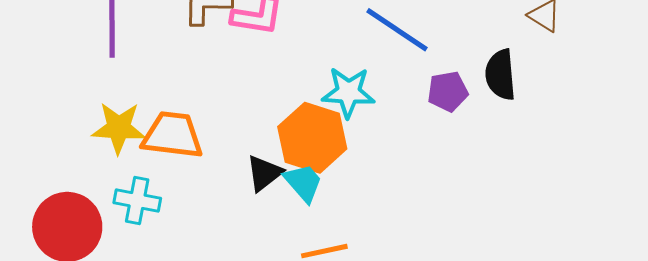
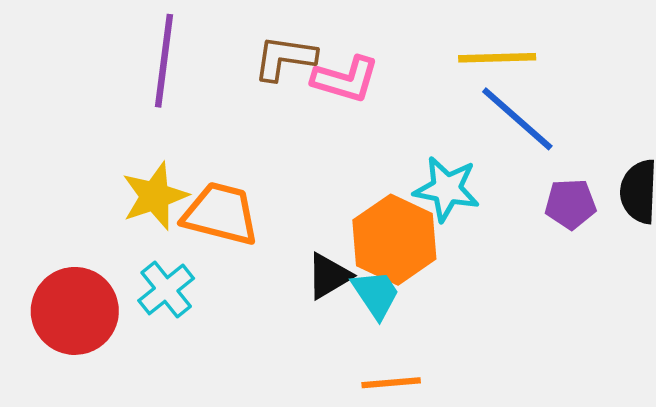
yellow star: (119, 128) -> (155, 196), turned -30
cyan cross: (137, 201) -> (166, 289), turned 33

